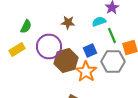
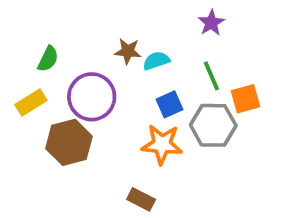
cyan semicircle: (99, 22) -> (156, 61), moved
brown hexagon: (66, 60) -> (69, 142), moved
orange star: (86, 72) -> (162, 144), turned -30

